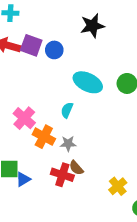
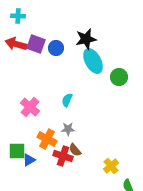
black star: (92, 26) -> (86, 39), moved
cyan ellipse: (88, 82) -> (93, 61), moved, turned 35
orange cross: (44, 137) -> (47, 139), moved

